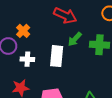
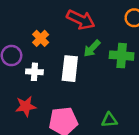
orange cross: (23, 31) -> (41, 38), moved

